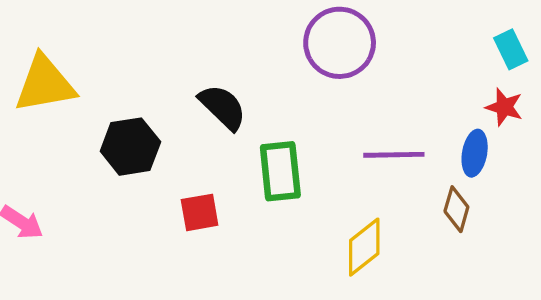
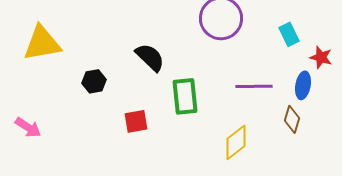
cyan rectangle: (511, 49) -> (289, 34), moved
black hexagon: (130, 147) -> (94, 81), size x0.7

